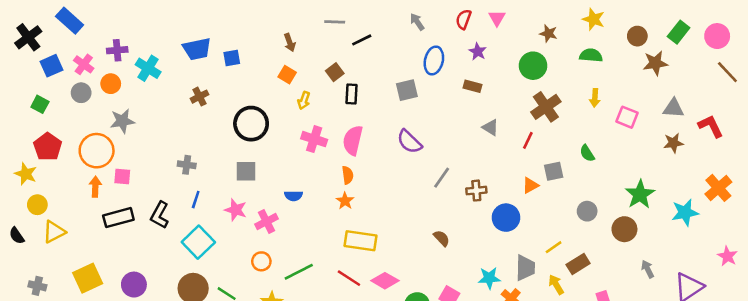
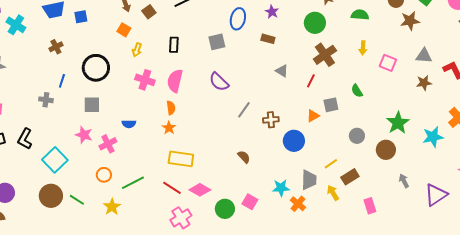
brown square: (335, 72) -> (149, 12), moved
blue line: (196, 200) -> (62, 81), moved

